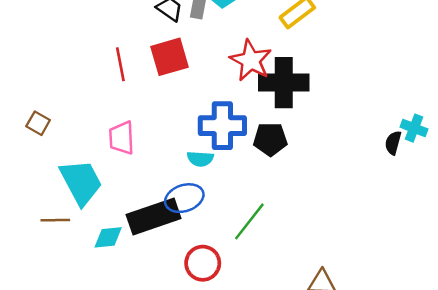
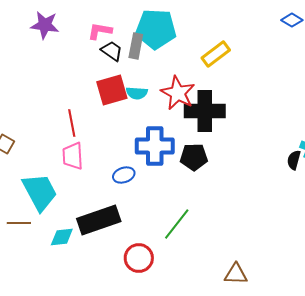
red line: (120, 64) -> (72, 123), moved
cyan semicircle: (200, 159) -> (137, 93), moved
blue ellipse: (184, 198) -> (124, 175), moved, size x0.7

